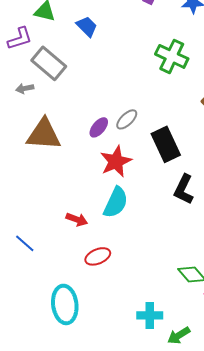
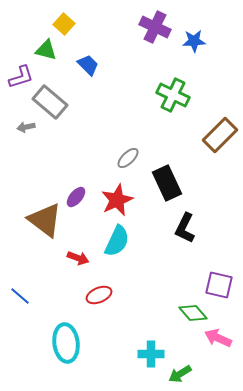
purple ellipse: (99, 127) -> (76, 197), moved
brown triangle: (44, 134) -> (45, 220), moved, turned 33
blue line: (25, 243) -> (20, 296), moved

